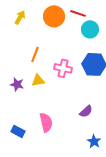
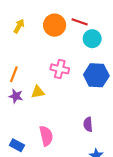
orange line: (35, 54) -> (14, 74), moved
pink cross: (63, 68) -> (60, 69), moved
purple semicircle: (86, 111) -> (88, 124), turned 128

